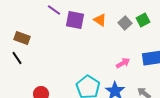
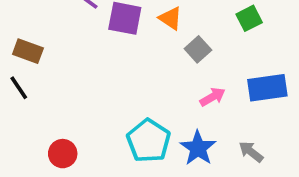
gray square: (125, 23) -> (198, 49), moved

